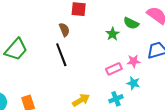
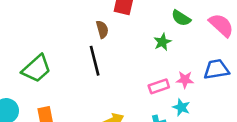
green semicircle: (131, 23) -> (181, 18), moved
green trapezoid: (16, 49) -> (36, 69), moved

